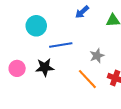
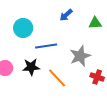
gray star: (97, 56) -> (80, 56), size x1.5
orange line: (87, 79) -> (57, 78), moved

